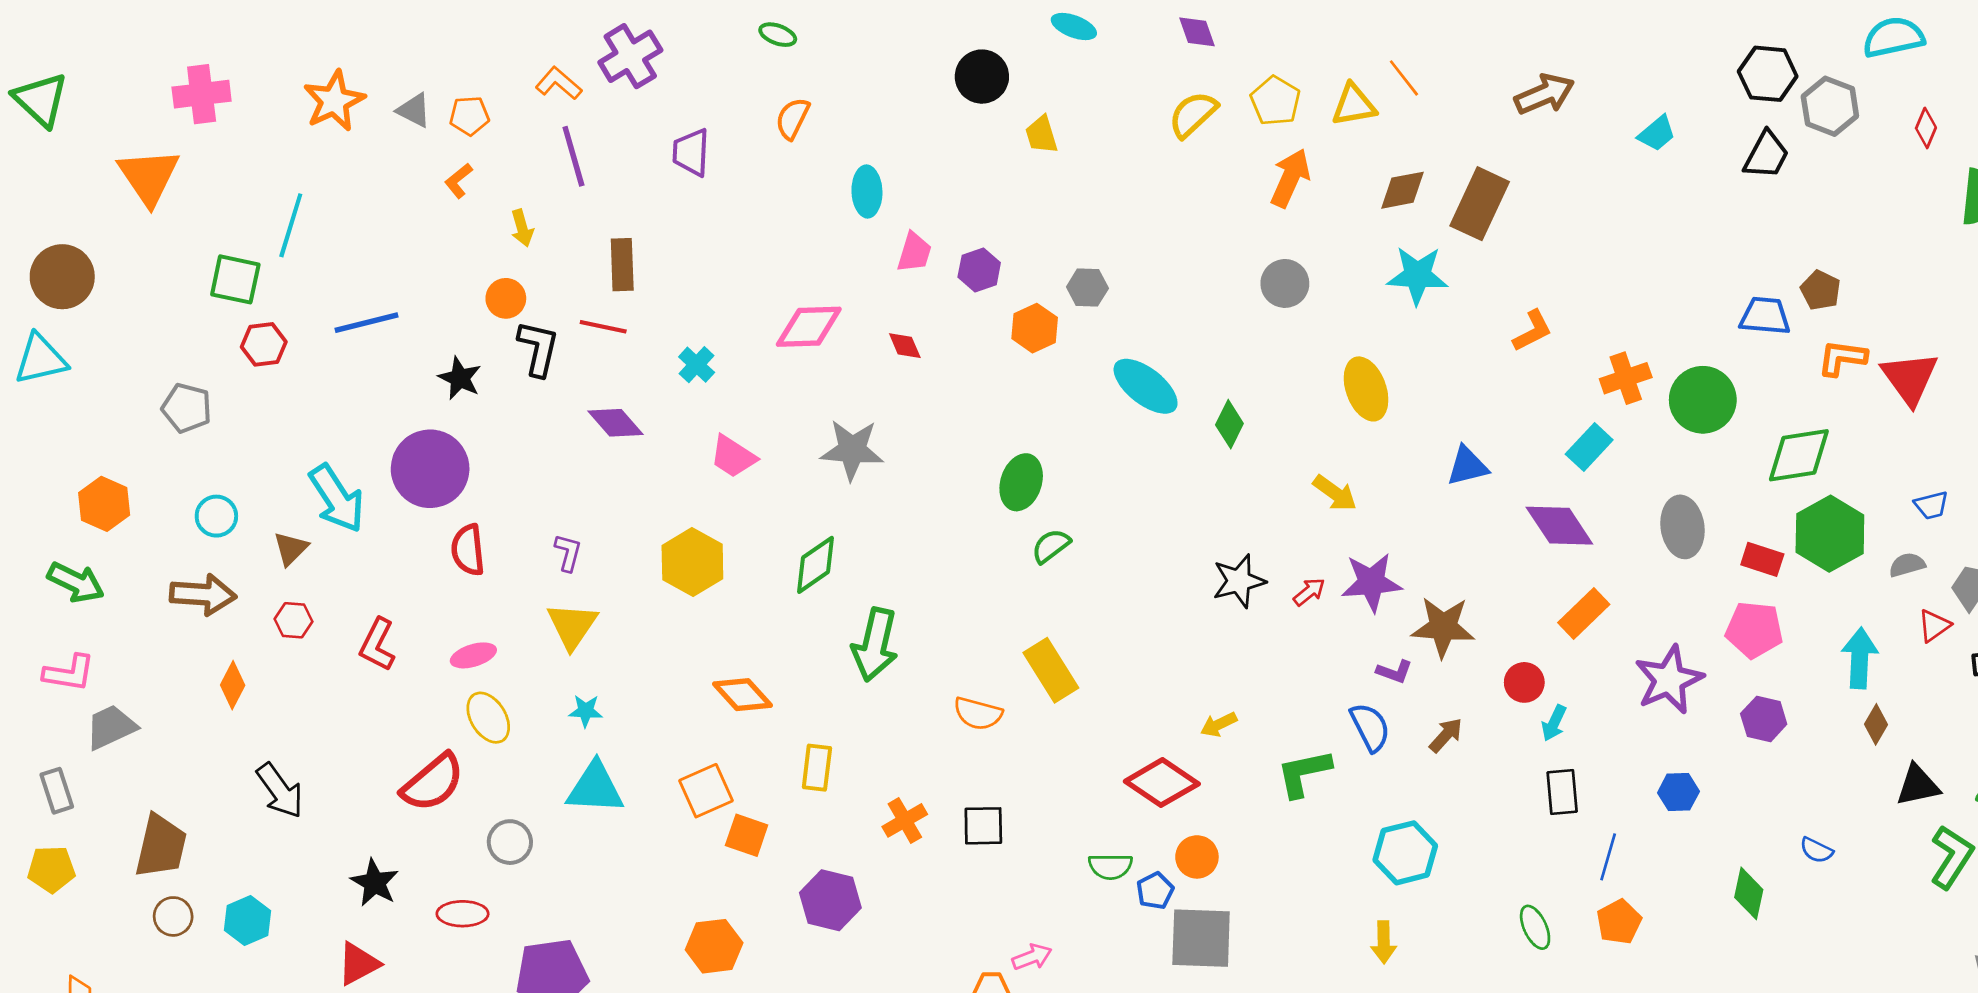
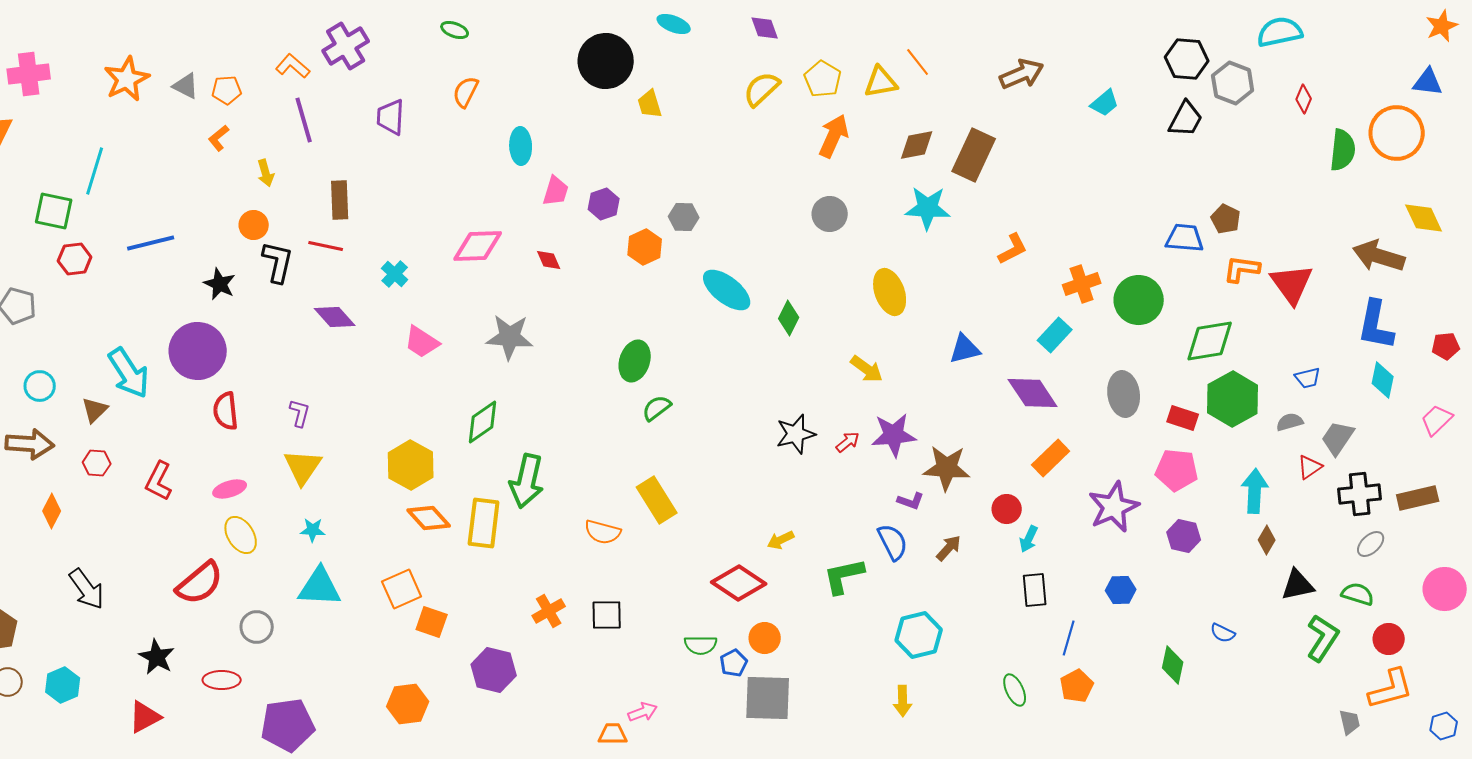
black circle: (982, 77) -> (606, 61), size x1.4
yellow hexagon: (692, 562) -> (411, 465), moved
yellow rectangle: (817, 768) -> (484, 523), moved, size x1.4

